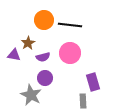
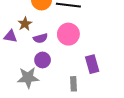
gray star: (31, 95) -> (28, 78), turned -30
gray rectangle: (83, 101) -> (74, 84), moved

